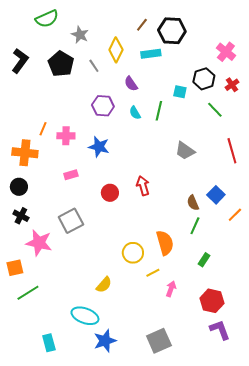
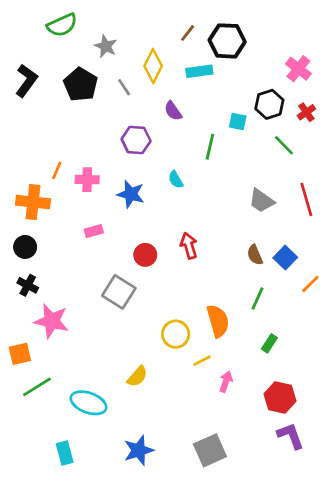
cyan semicircle: (135, 113) -> (176, 180), moved
gray trapezoid: (185, 151) -> (261, 201), moved
brown semicircle: (193, 203) -> (255, 255), moved
gray square: (71, 221) -> (119, 292), moved, turned -30
cyan ellipse: (85, 316) -> (88, 403), moved

